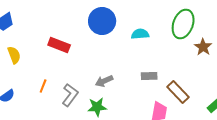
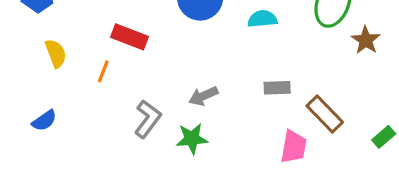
orange line: (43, 86) -> (103, 71), moved

